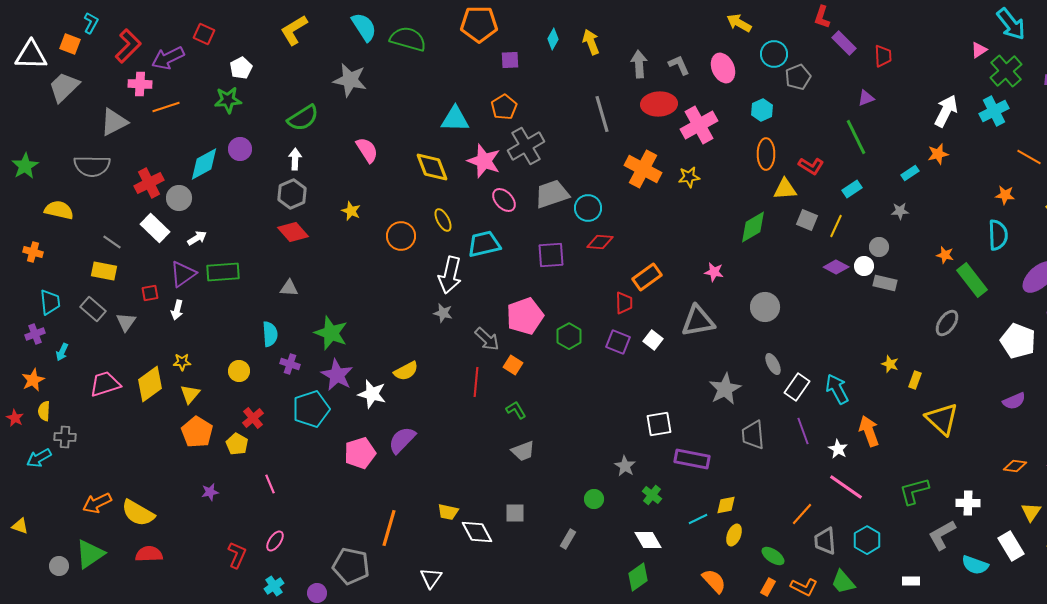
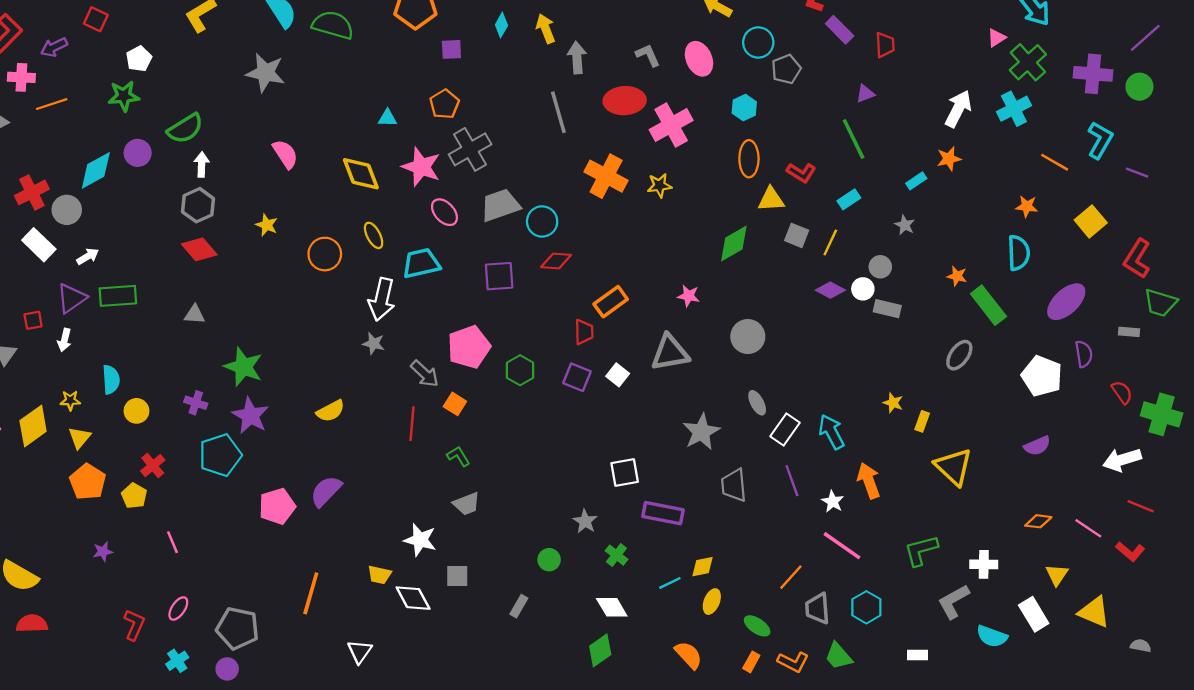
purple arrow: (168, 58) -> (54, 47), size x0.7
gray arrow: (639, 64) -> (577, 58), moved
green semicircle: (303, 118) -> (185, 128), moved
cyan triangle: (455, 119) -> (388, 118), size x0.6
gray star: (900, 211) -> (905, 225), turned 30
cyan semicircle: (270, 334) -> (111, 380), moved
white star: (372, 394) -> (420, 540), moved
gray pentagon: (351, 566) -> (238, 628), moved

